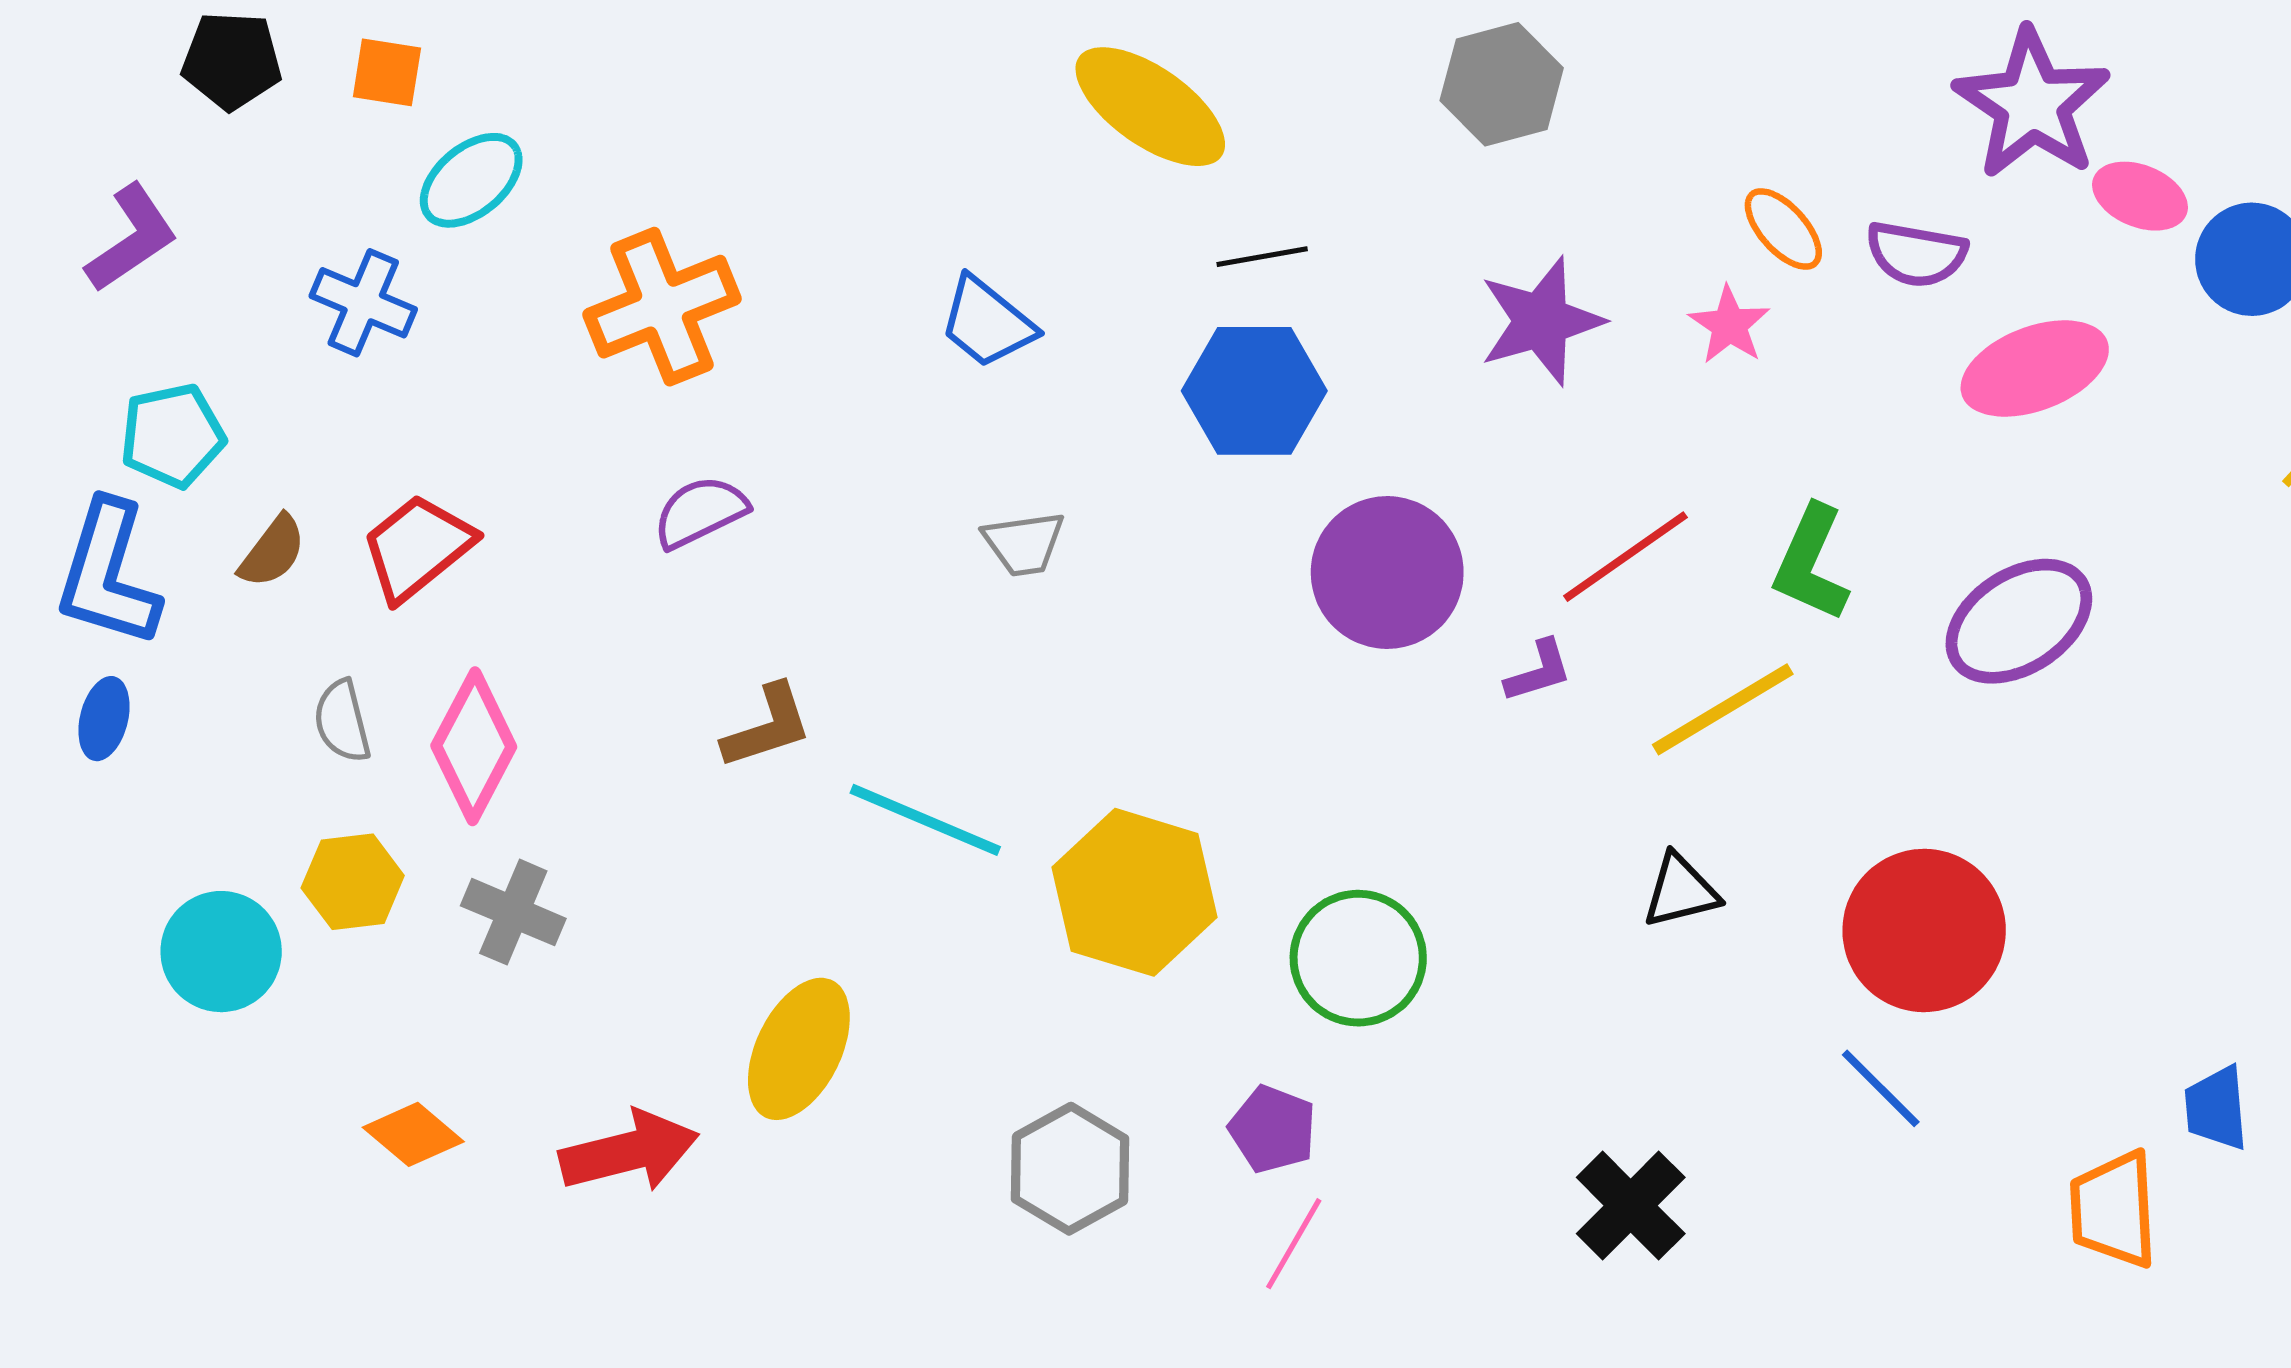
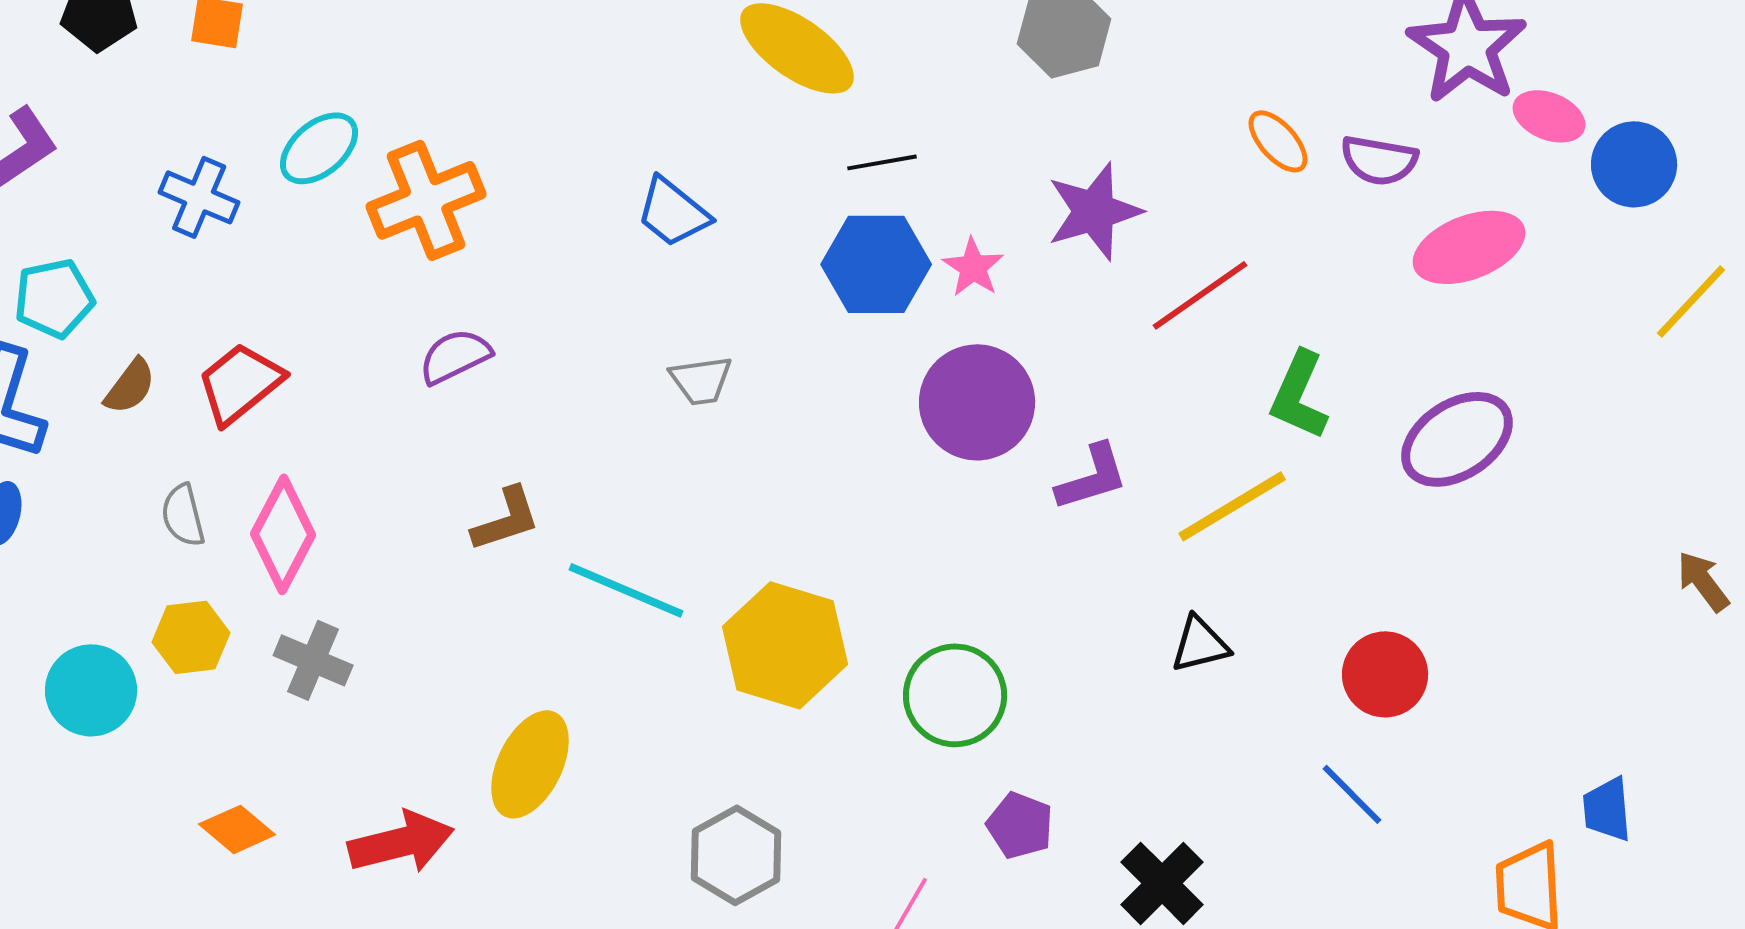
cyan ellipse: (471, 180) -> (319, 148), moved
pink star: (1729, 325) -> (973, 267), moved
red line: (1625, 557) -> (1200, 295), moved
purple L-shape: (1539, 671) -> (1092, 477), size x1.4
red circle: (1924, 930) -> (1385, 674), size x0.7
purple pentagon: (1273, 1129) -> (1020, 825), moved

